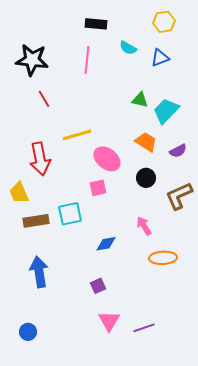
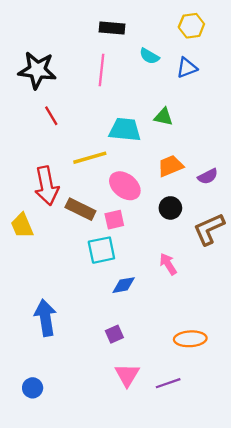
cyan trapezoid: (166, 111) -> (125, 130), moved, turned 52
orange trapezoid: (146, 142) -> (170, 166), turned -55
cyan square: (70, 214) -> (101, 250), moved
brown rectangle: (36, 221) -> (80, 209), moved, turned 35
orange ellipse: (163, 258) -> (190, 339), moved

